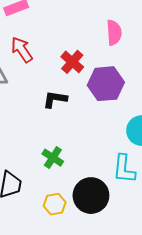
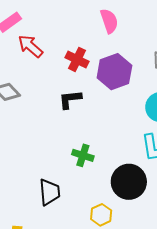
red arrow: (22, 50) -> (30, 46), moved
yellow hexagon: (55, 204) -> (101, 215), moved

